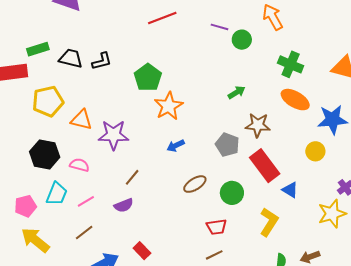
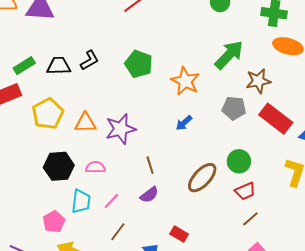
green arrow: (237, 92) -> (229, 55), size x1.8
orange star: (169, 106) -> (185, 81), moved
brown line: (132, 177) -> (150, 165), turned -42
brown ellipse: (195, 184) -> (202, 178), moved, size x1.4
green circle: (232, 193) -> (239, 161), moved

